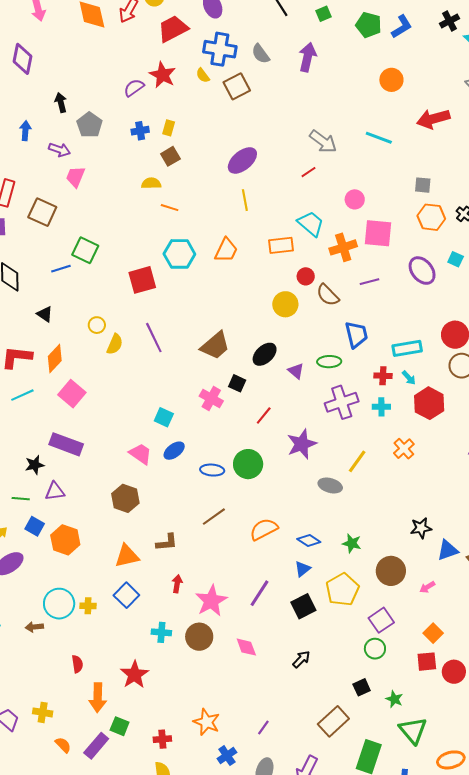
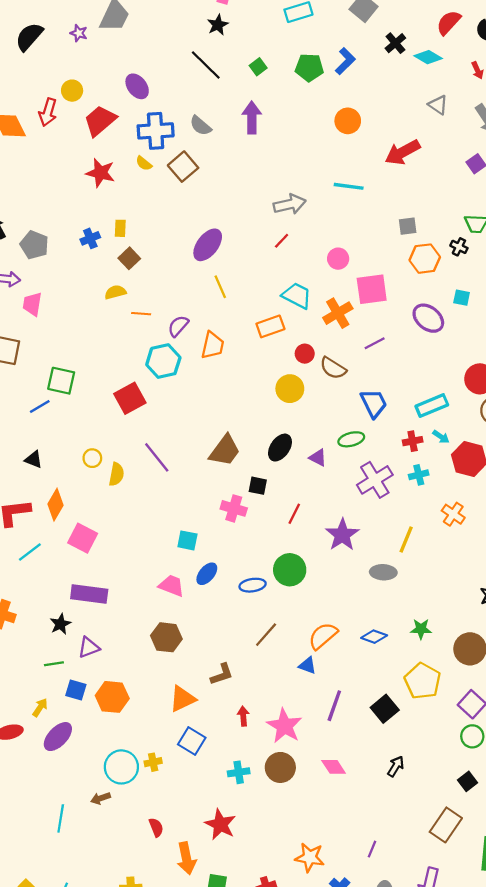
purple semicircle: (134, 88) -> (178, 326), moved
gray arrow: (323, 141) -> (290, 204), turned -36
blue triangle: (303, 569) -> (307, 665), moved, turned -48

